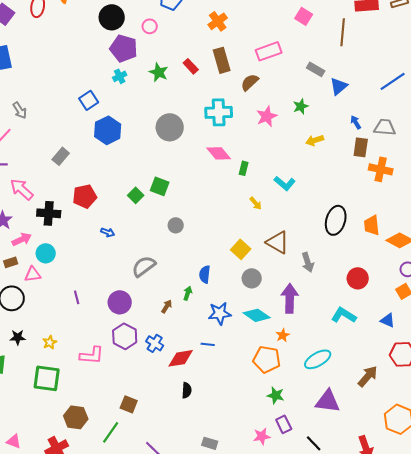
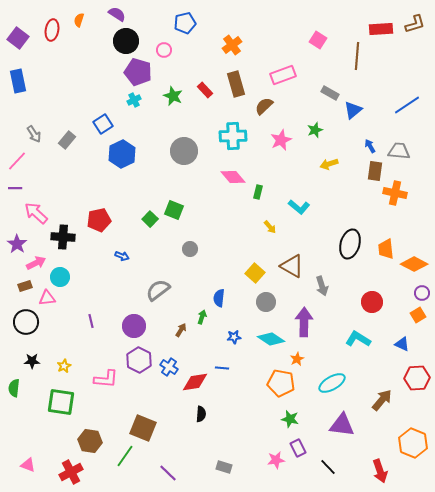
gray rectangle: (61, 156) -> (67, 140), moved
blue star: (220, 313) -> (234, 337), size x0.6
brown square: (129, 404) -> (143, 428), size x1.5

